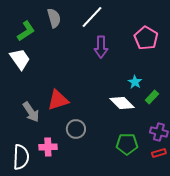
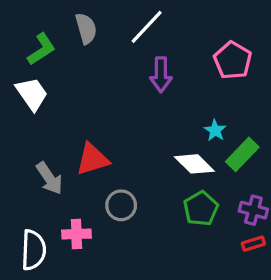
green rectangle: (152, 97) -> (242, 154), size x1.5
green pentagon: (127, 144) -> (201, 209), moved, turned -30

